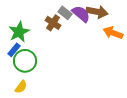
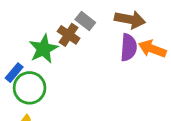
purple semicircle: (81, 14) -> (129, 47), moved, turned 54
green star: (19, 32) -> (43, 49), moved

